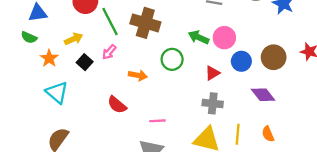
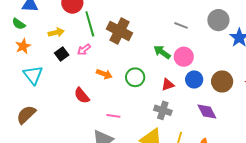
orange star: (49, 58) -> (23, 46), moved
green circle: (172, 59) -> (135, 77), moved

